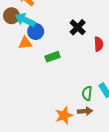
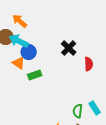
orange triangle: (25, 43) -> (19, 63), turned 40
green rectangle: (52, 57) -> (35, 75), moved

